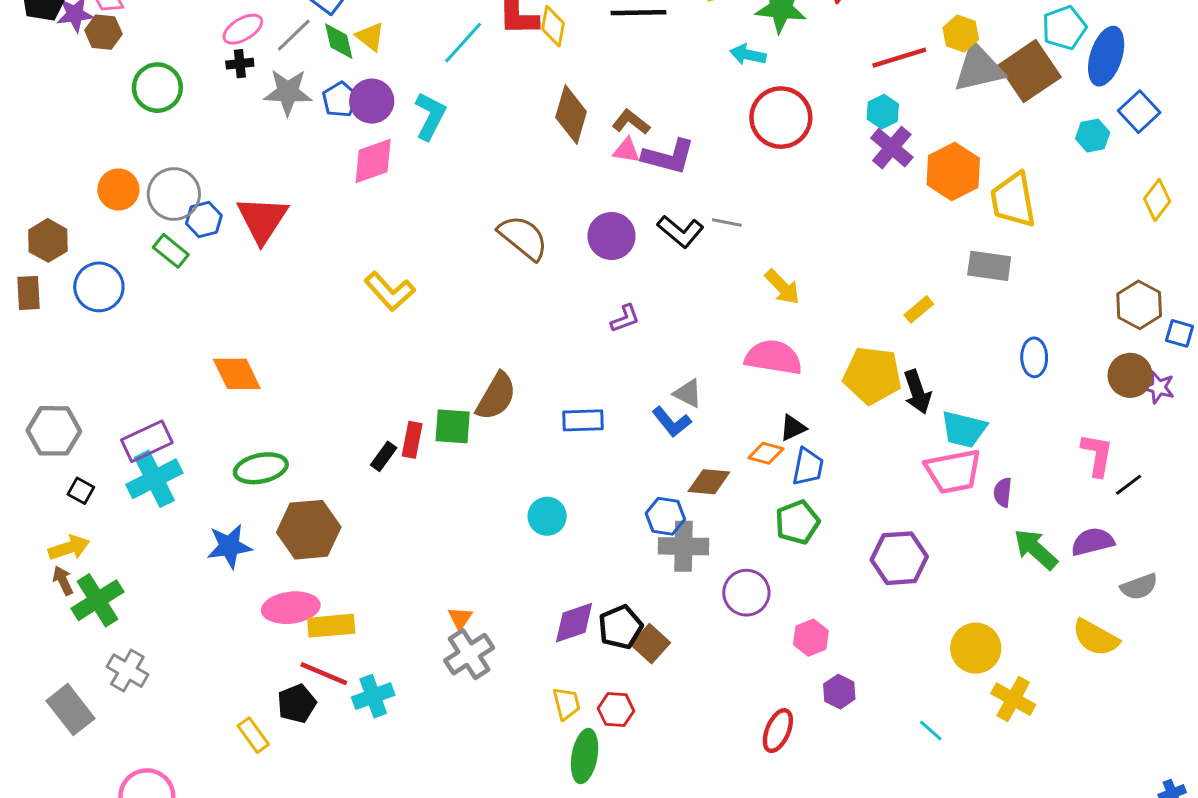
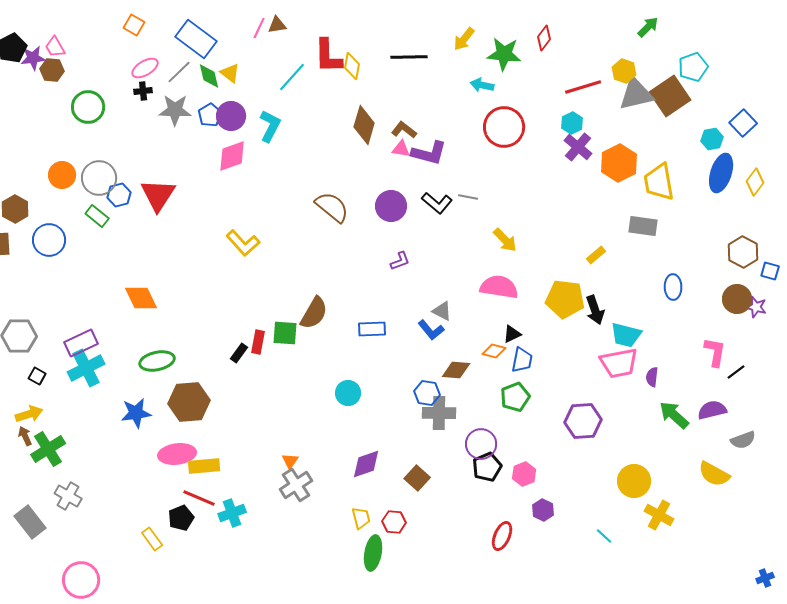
blue ellipse: (1106, 56) -> (721, 173), moved
black pentagon: (621, 627) -> (487, 467), moved

